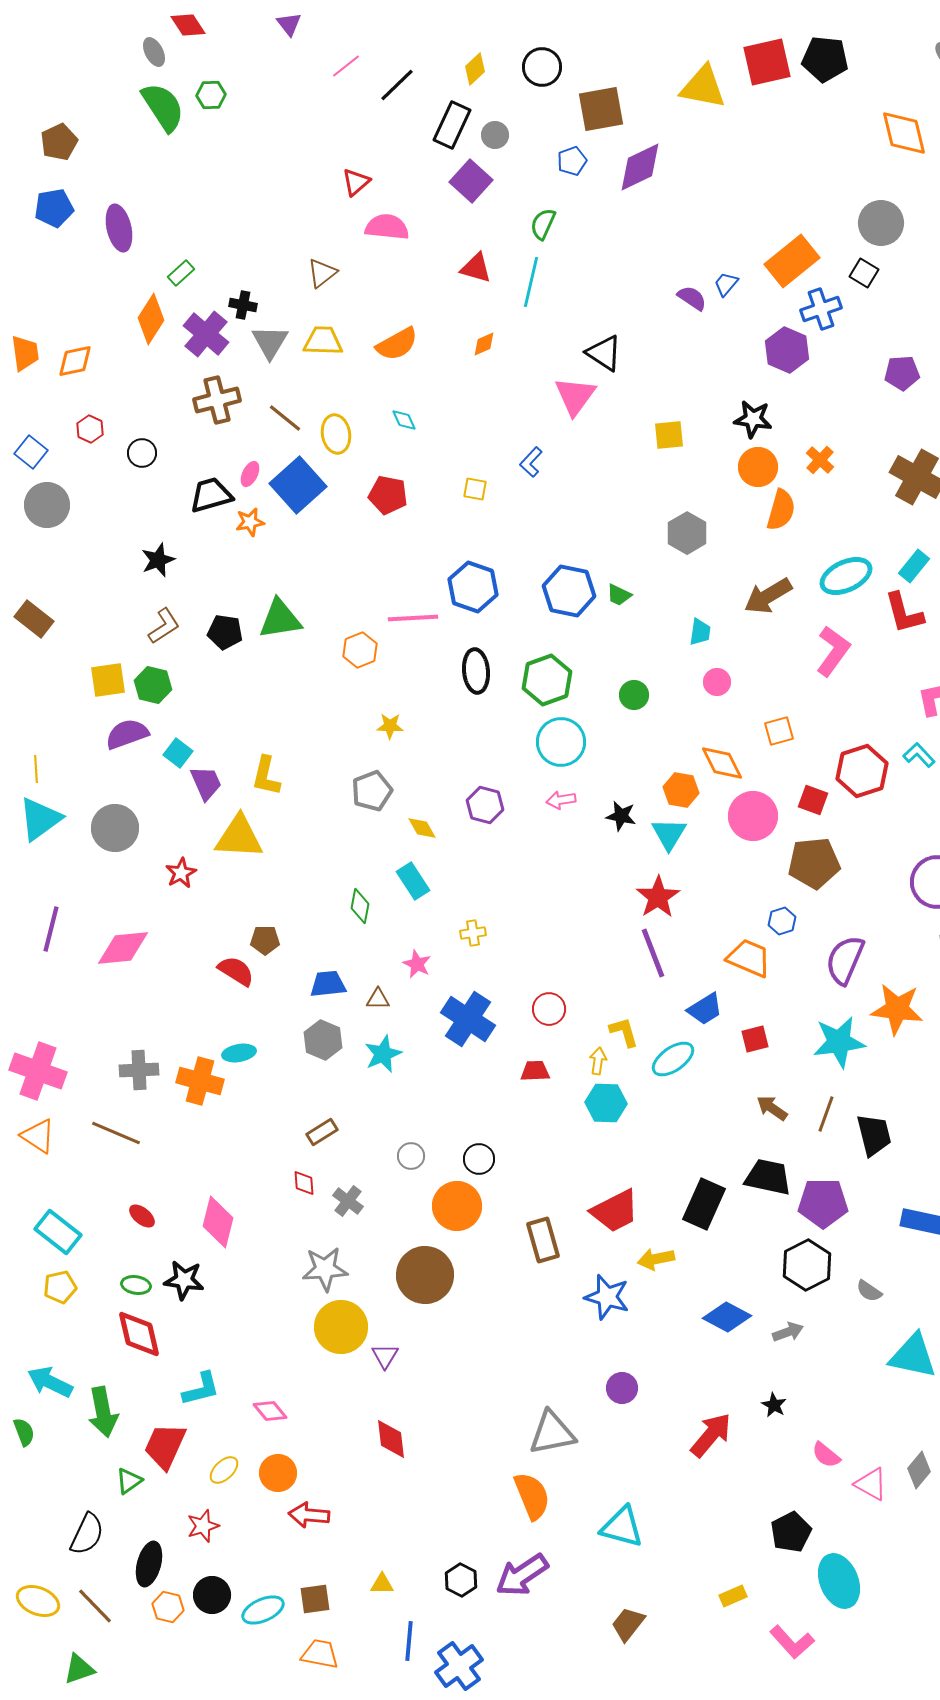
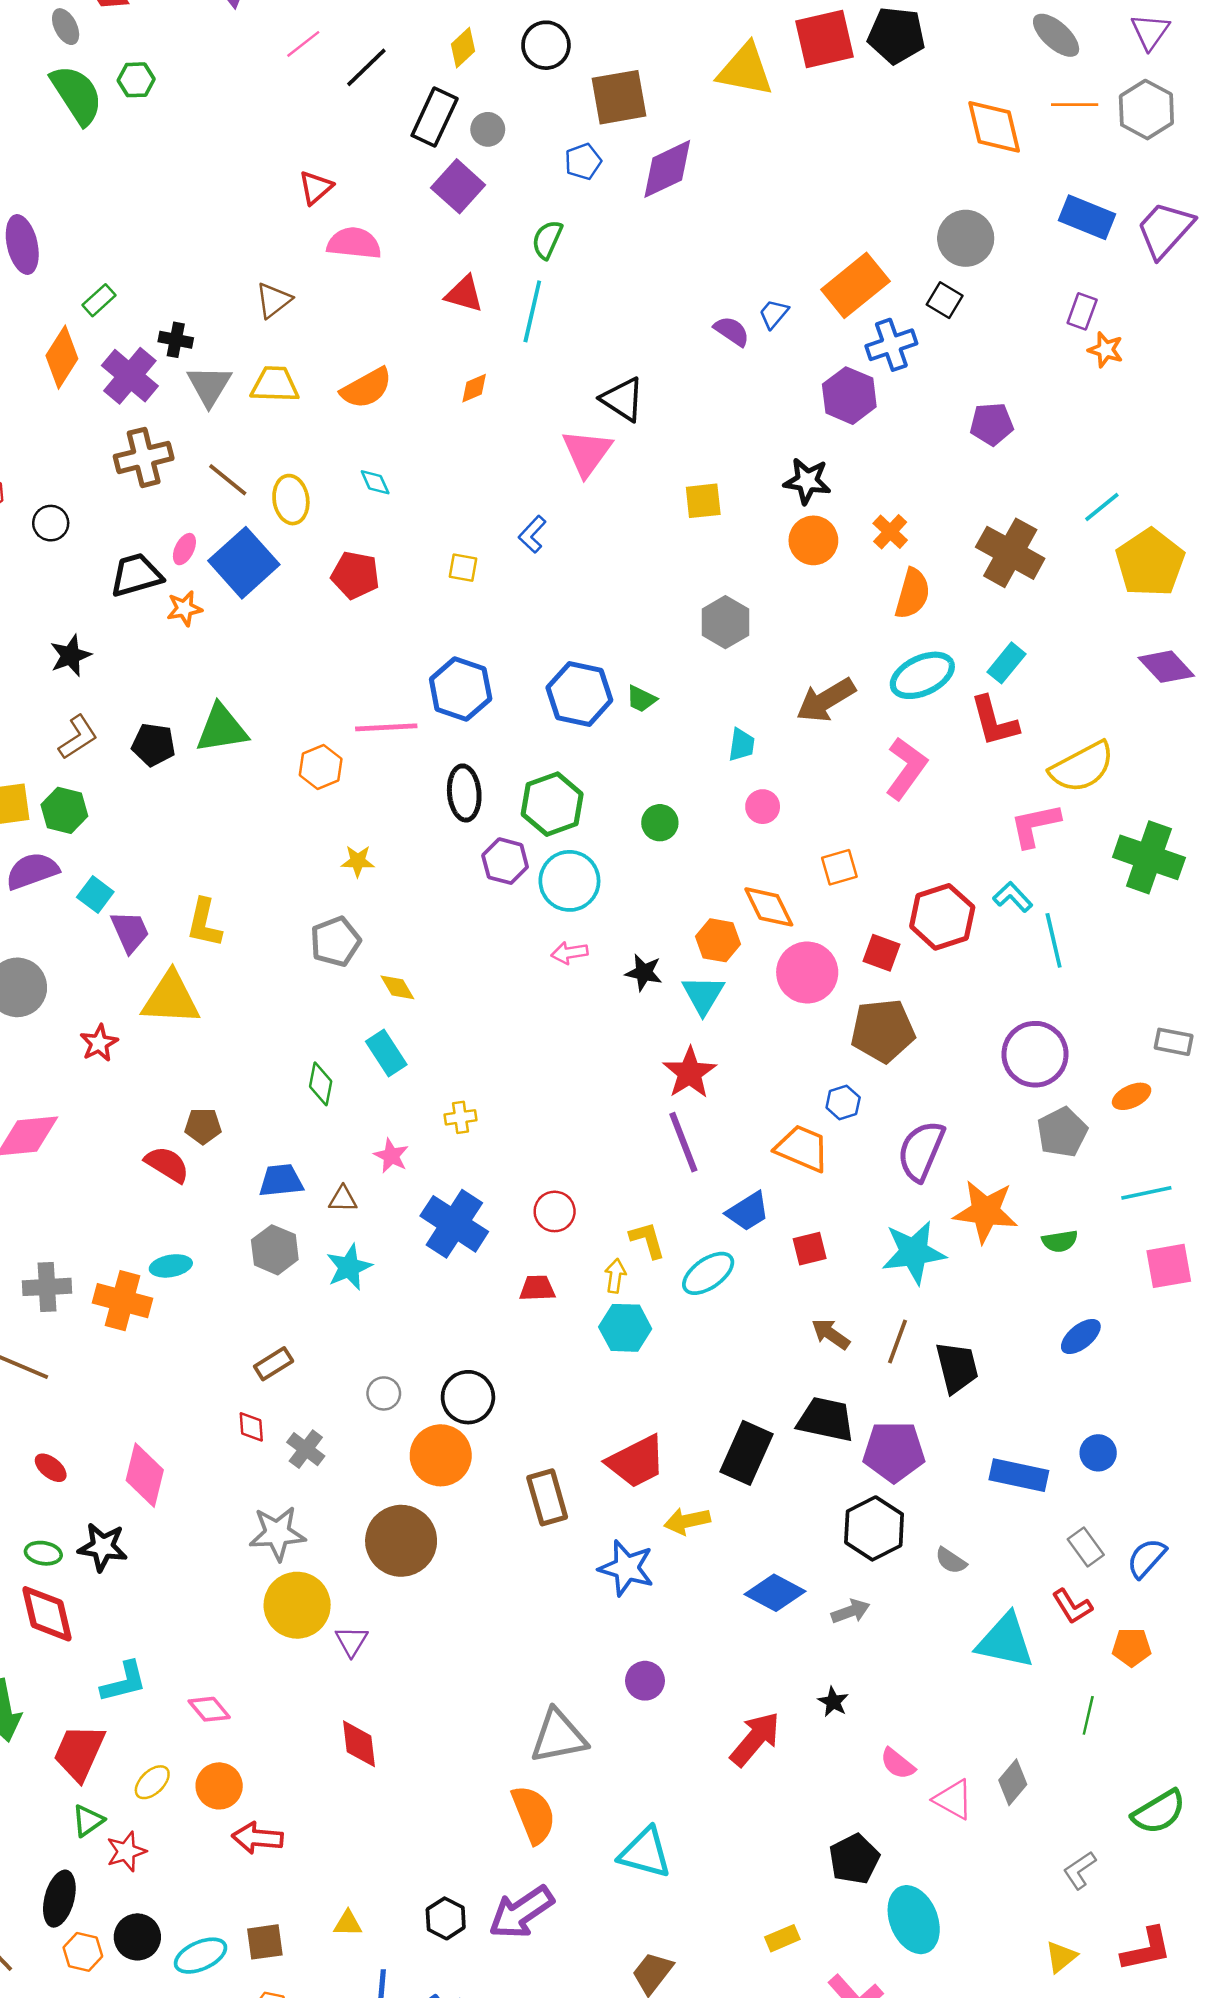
orange semicircle: (781, 510) -> (912, 594), moved
purple hexagon: (485, 805) -> (505, 861), moved
black circle: (479, 1159) -> (468, 1397), size x1.4
green triangle: (129, 1481) -> (88, 1821), moved

